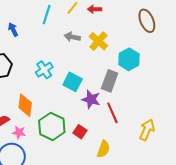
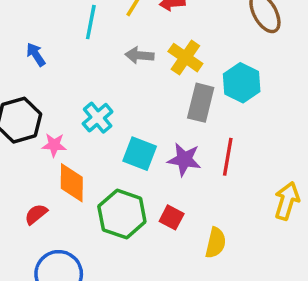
gray rectangle: (110, 81) -> (201, 103), moved
cyan square: (73, 82) -> (140, 154), moved
red line: (112, 113) -> (228, 157), moved, turned 40
pink star: (19, 132) -> (54, 145), moved

